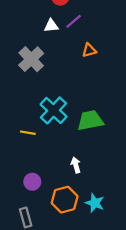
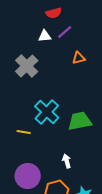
purple circle: (32, 182) -> (28, 176), size x1.6

